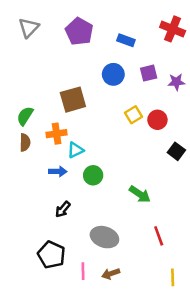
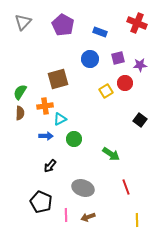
red circle: (157, 120) -> (125, 83), moved

